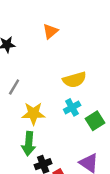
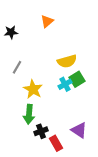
yellow star: (33, 113) -> (33, 89), turned 30
green square: (95, 121) -> (77, 79), moved

